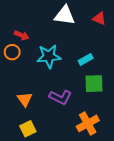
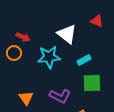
white triangle: (65, 15) -> (67, 34), moved, turned 30

